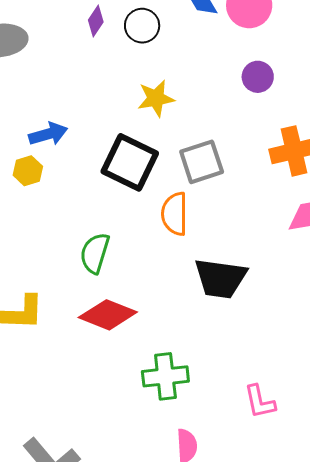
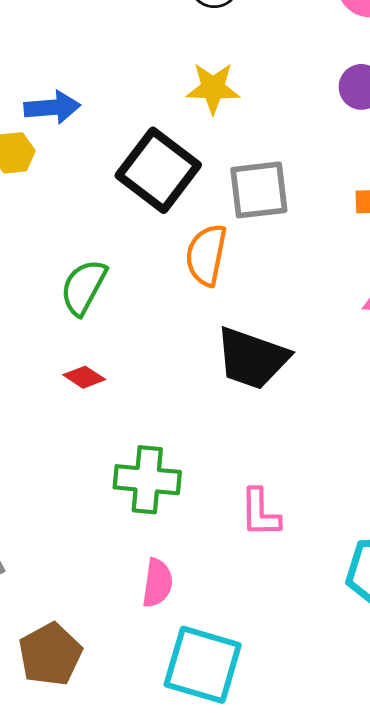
red diamond: (108, 315) -> (84, 377), size x0.5
pink L-shape: (260, 402) -> (260, 513), moved

